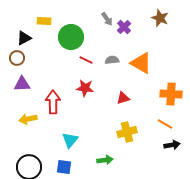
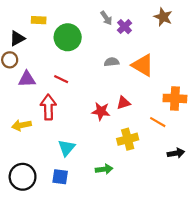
red line: (86, 60) -> (61, 79), moved
purple triangle: (22, 84) -> (27, 79), moved
red star: (85, 88) -> (101, 111), moved
orange line: (165, 124) -> (158, 122), moved

